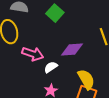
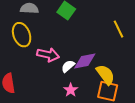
purple diamond: (72, 49) -> (85, 61), moved

